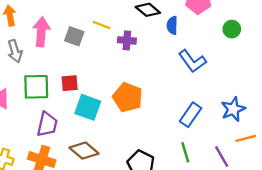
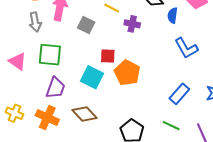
gray square: (74, 36) -> (86, 25), moved
red square: (70, 83) -> (108, 56), moved
green line: (185, 152) -> (171, 126), turned -54

